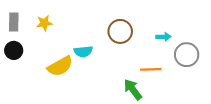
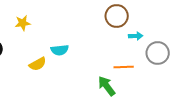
brown circle: (120, 31) -> (117, 16), moved
yellow semicircle: (60, 66) -> (38, 64), size x0.7

